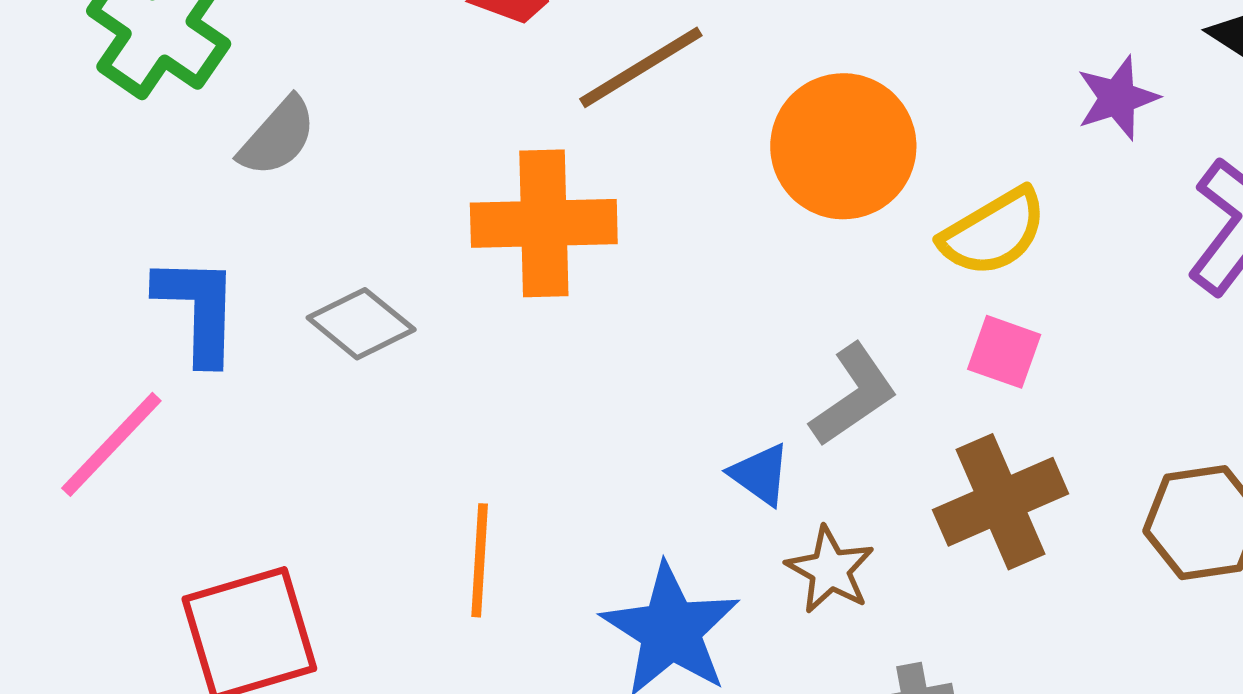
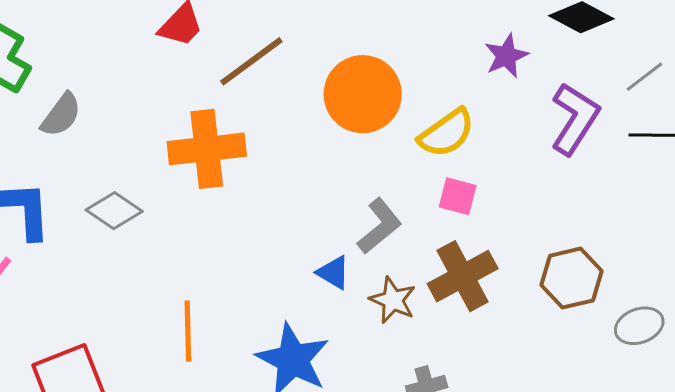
brown star: (830, 570) -> (393, 300), moved

